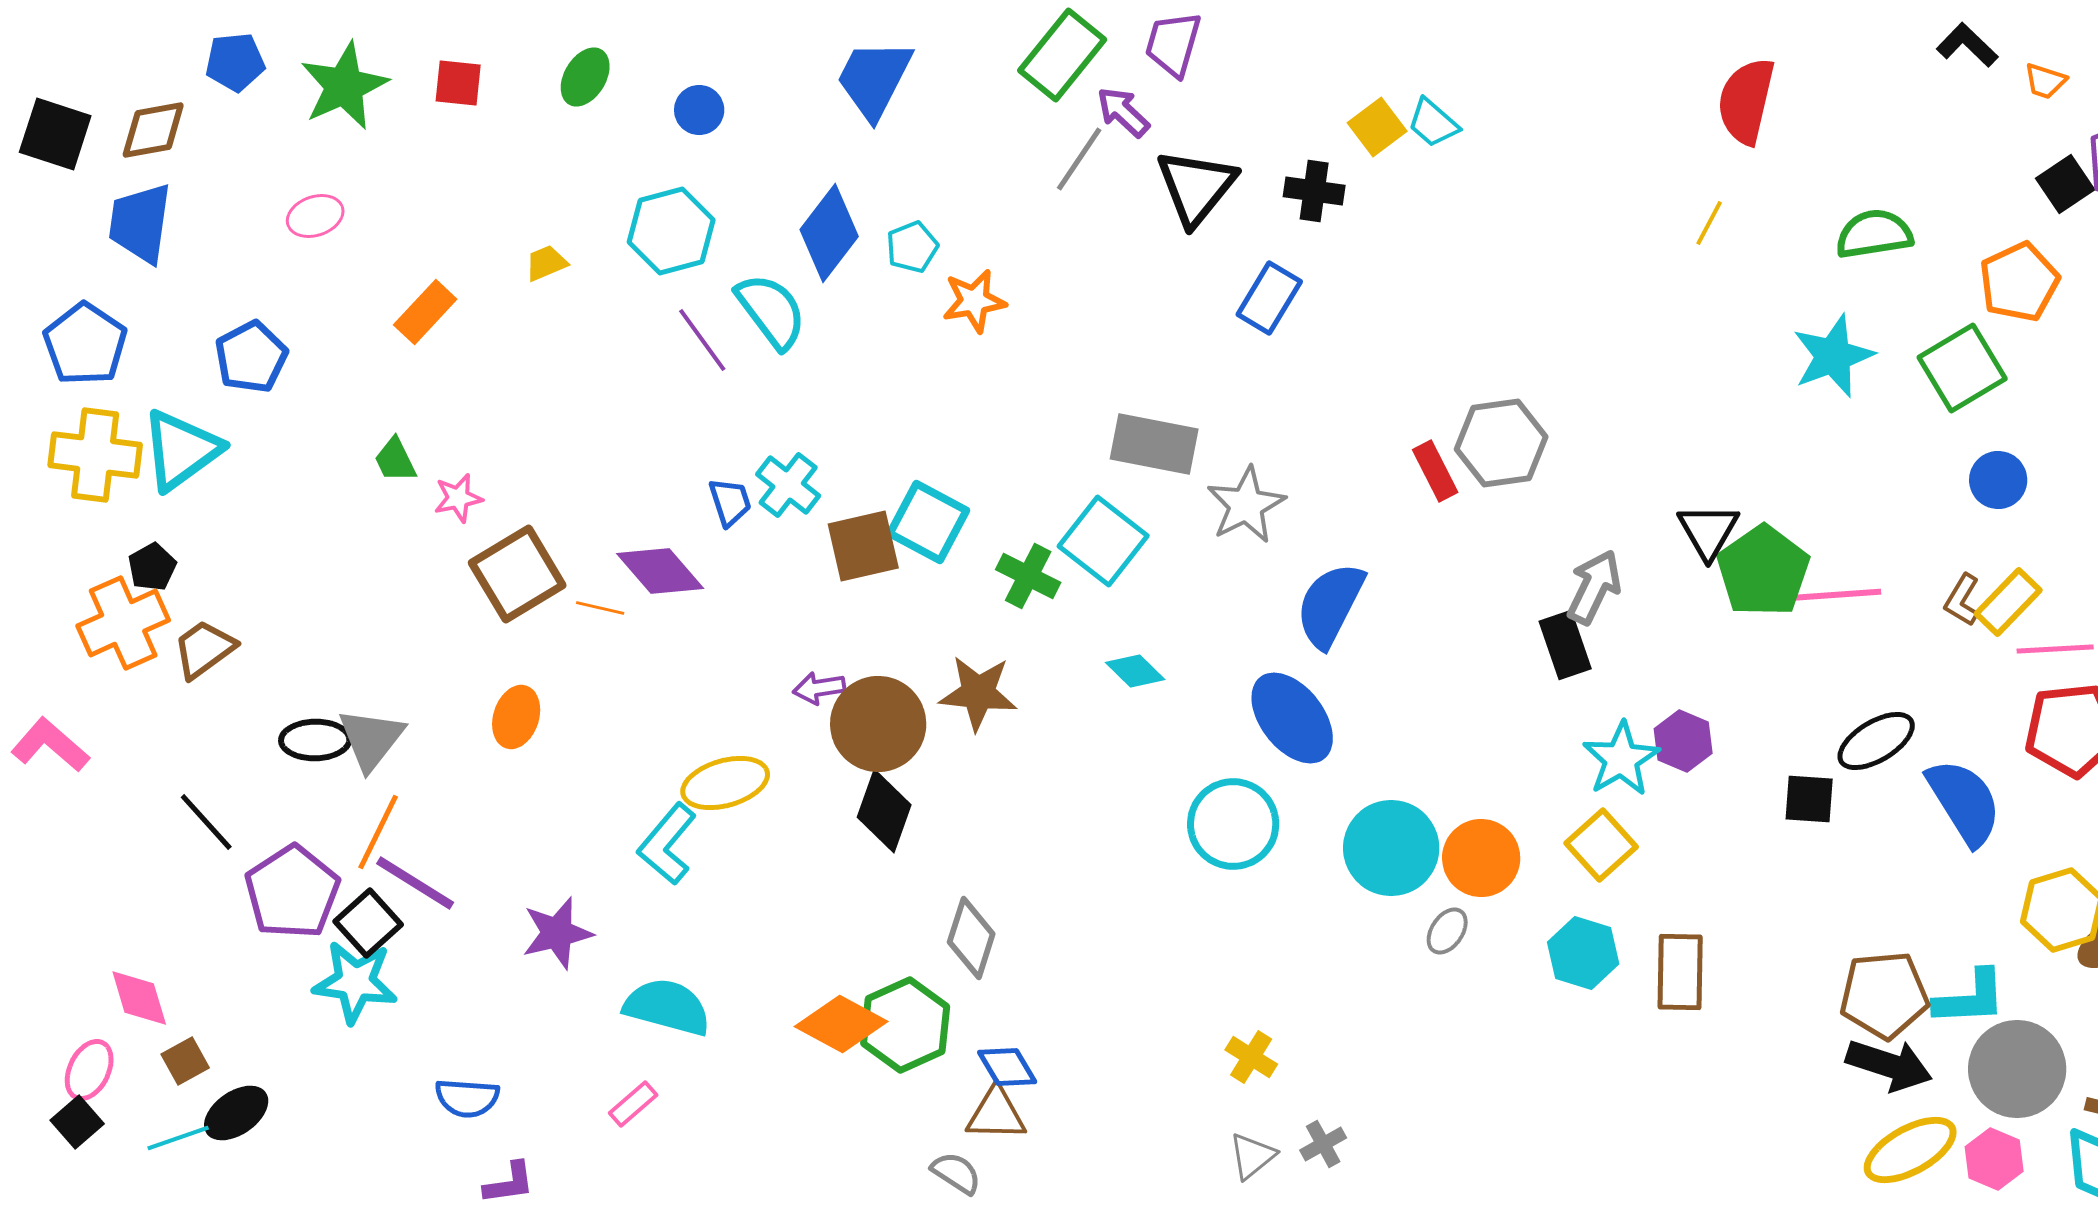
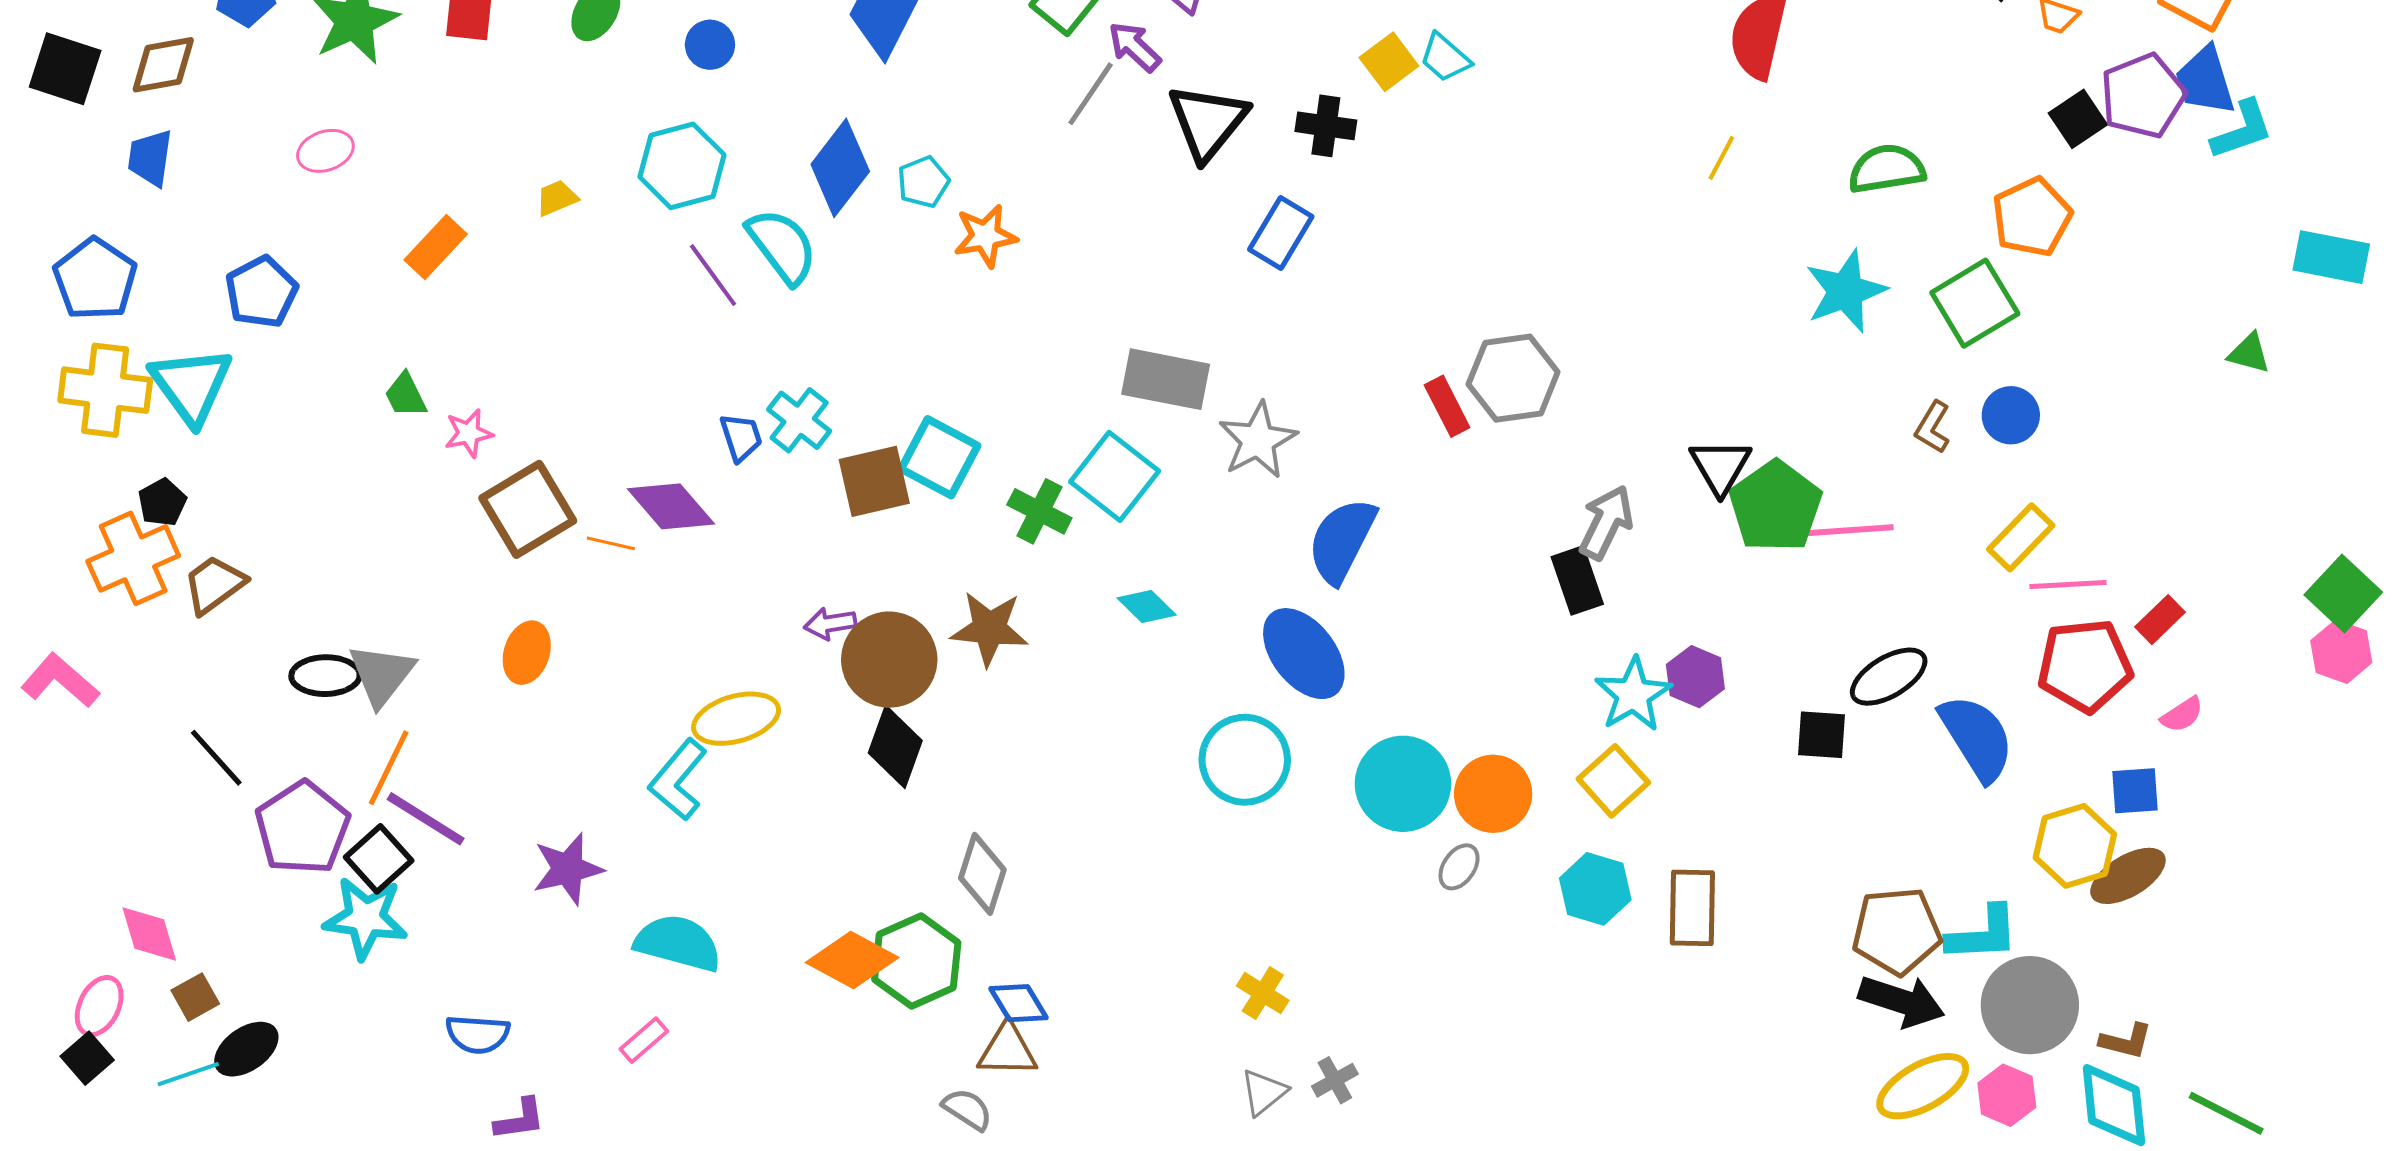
blue trapezoid: (140, 223) -> (150, 158), size x0.7
cyan triangle: (181, 450) -> (191, 385), turned -30
brown L-shape: (1962, 600) -> (1933, 427), moved

